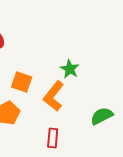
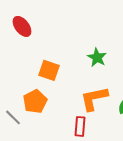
orange L-shape: (54, 96) -> (94, 98), moved, turned 40

